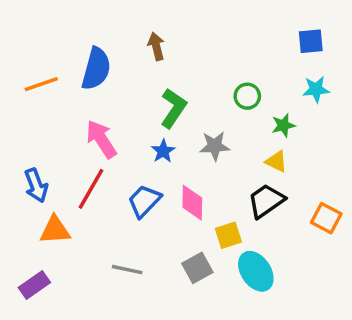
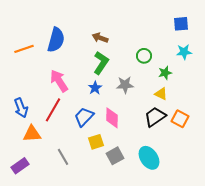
brown arrow: (156, 46) -> (100, 38), moved, turned -56
orange square: (326, 218) -> (180, 119), moved
yellow square: (228, 235) -> (96, 142), moved
gray line: (127, 270) -> (63, 157), moved, turned 48

